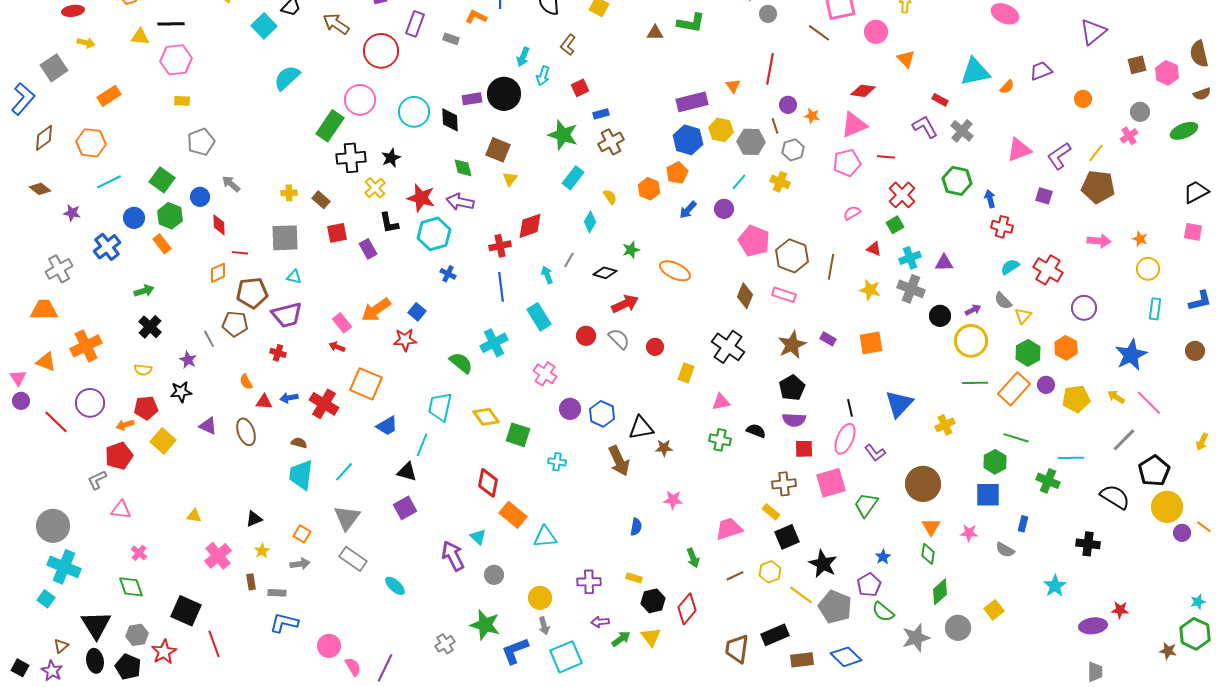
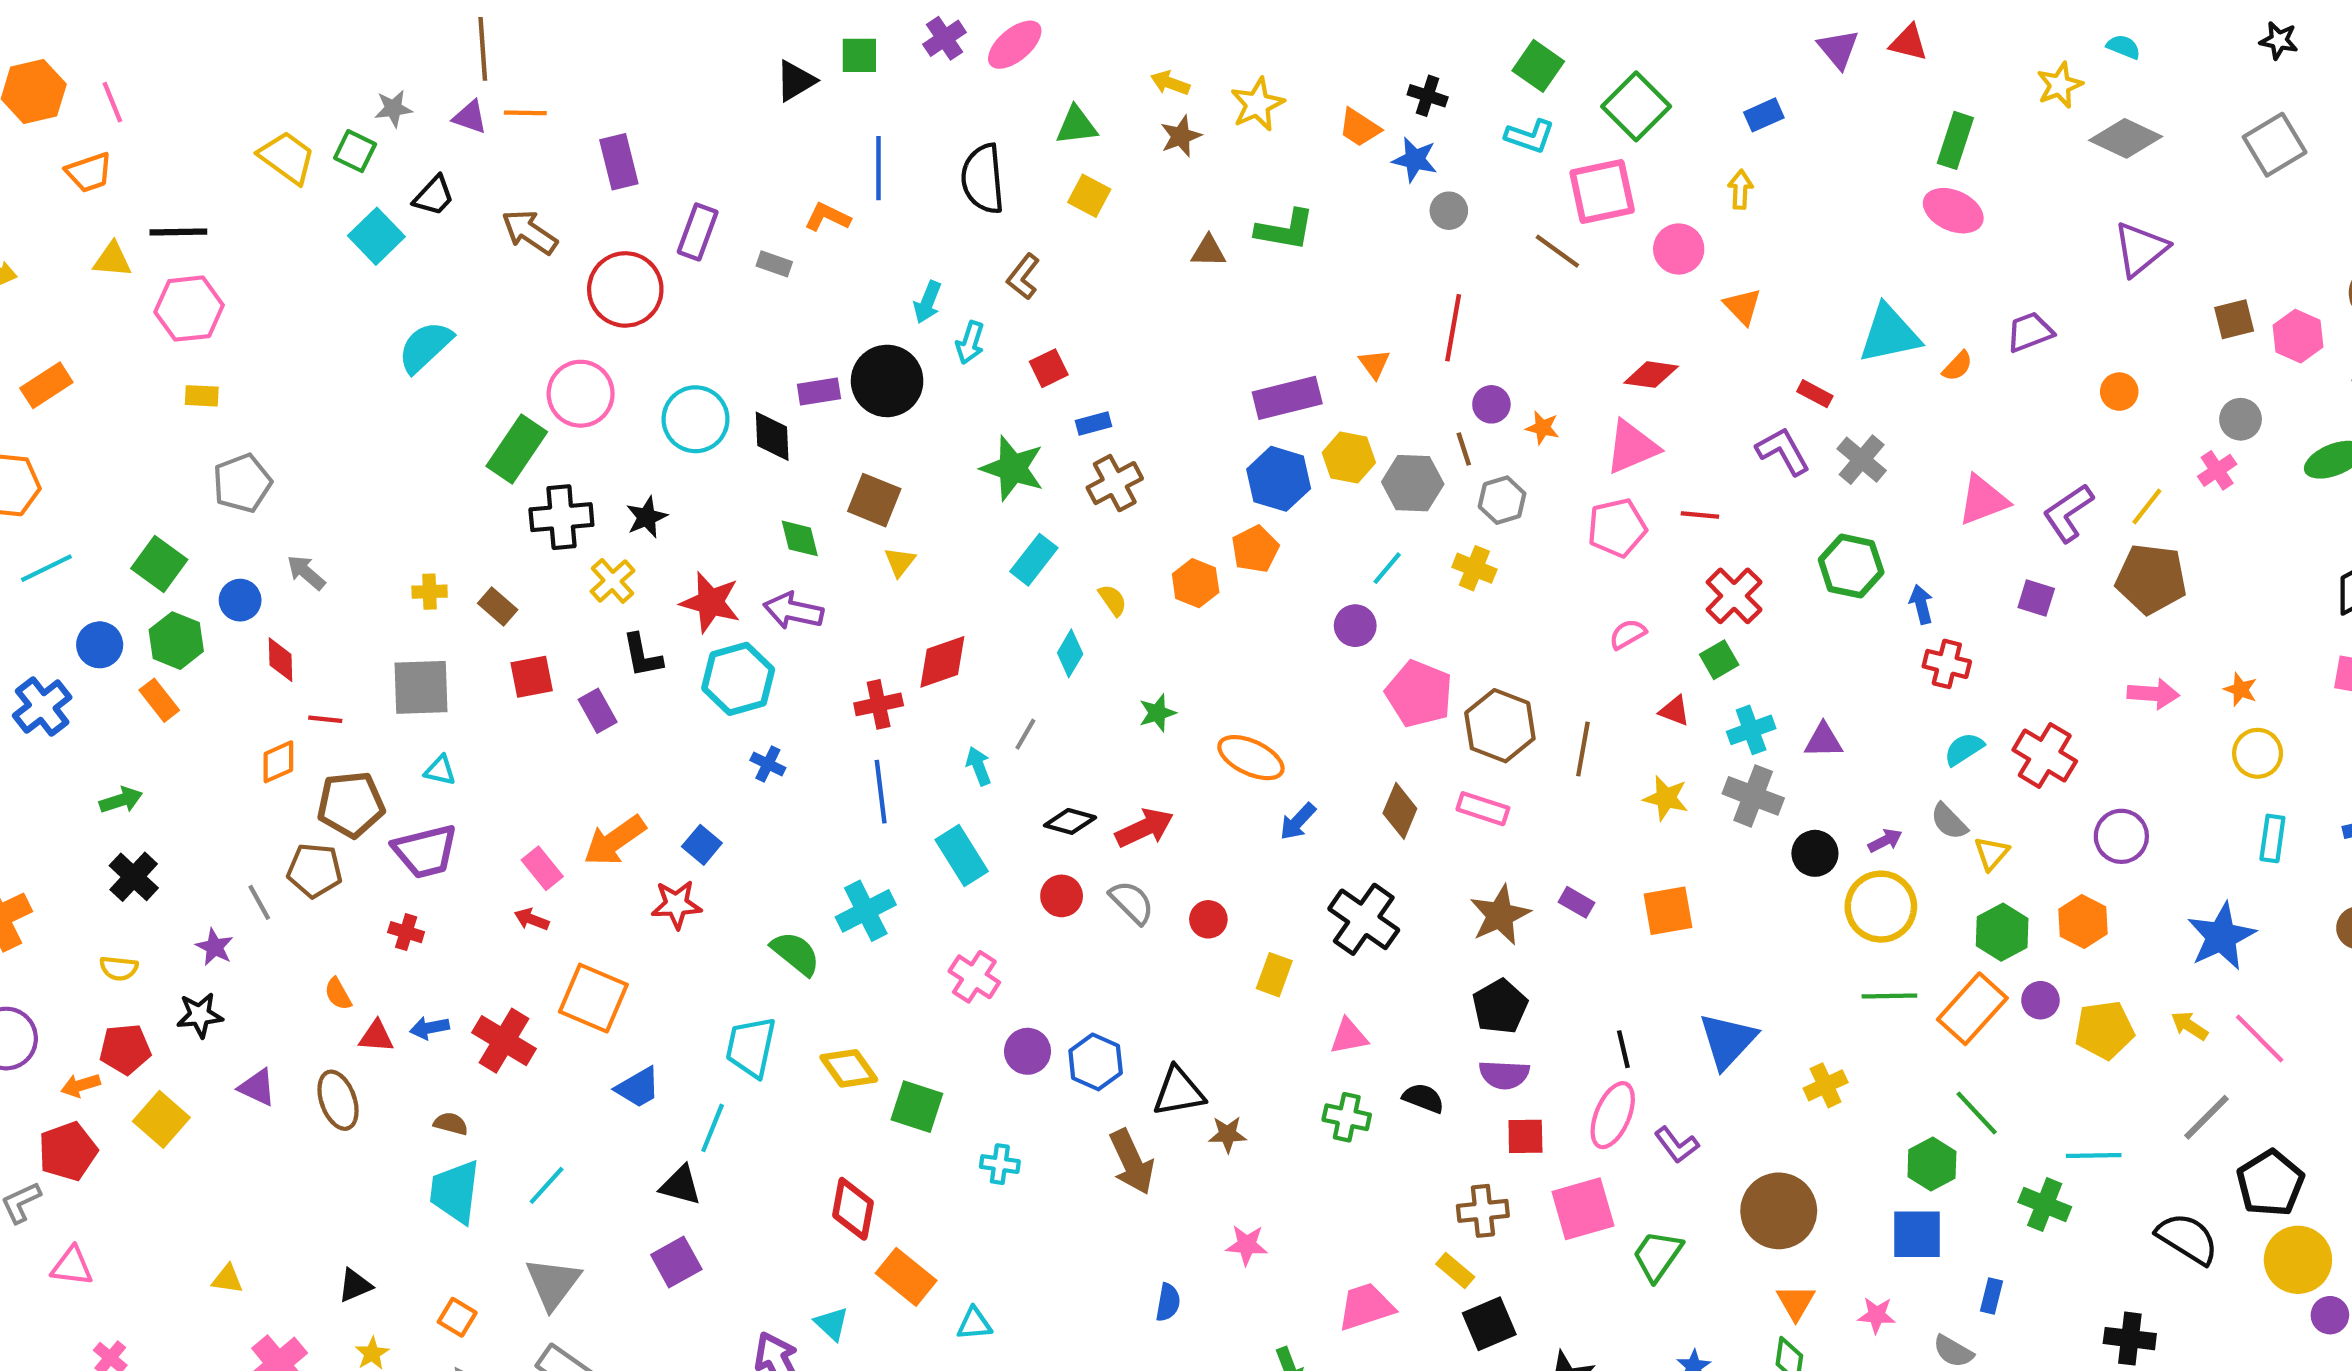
blue arrow: (688, 210) -> (1298, 821), moved
black diamond: (605, 273) -> (1070, 821), moved
green line: (1016, 438) -> (1977, 1113), turned 30
cyan triangle: (545, 537) -> (974, 1324), size x0.7

